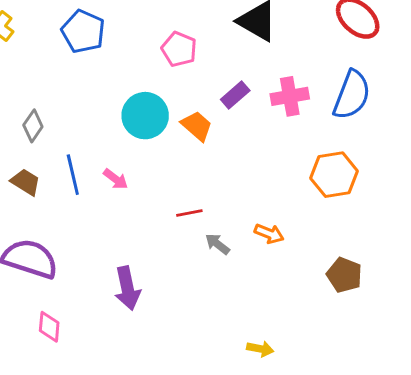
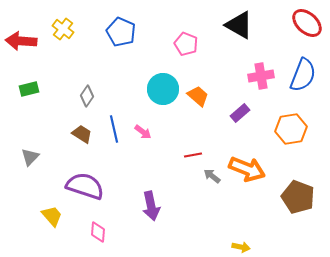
purple rectangle: (235, 95) -> (240, 113), moved
orange arrow: (269, 234) -> (247, 169), size x1.8
brown pentagon: (344, 275) -> (298, 197), size x1.4

